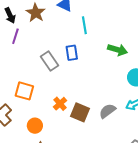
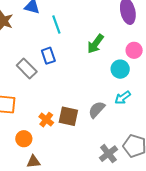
green arrow: (118, 50) -> (95, 44), turned 120
orange cross: (60, 104) -> (46, 120), moved

